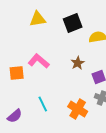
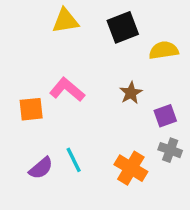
purple semicircle: (15, 116) -> (41, 168), moved

